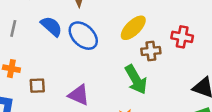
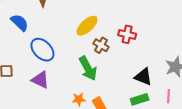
blue ellipse: (83, 36) -> (42, 50), moved
brown cross: (151, 51) -> (101, 45), turned 35

